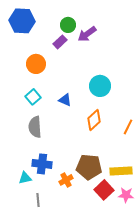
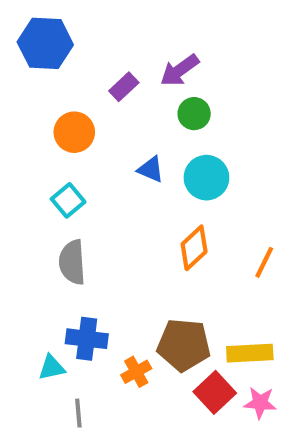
green circle: (68, 25) -> (194, 114), moved
blue triangle: (65, 100) -> (151, 169), moved

